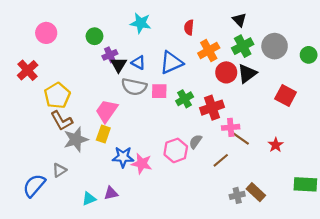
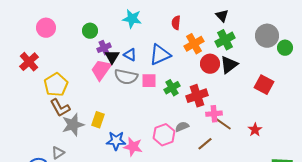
gray circle: (275, 46) -> (267, 36), moved
pink trapezoid: (107, 111) -> (101, 70), moved
gray semicircle: (196, 142) -> (182, 127), turned 32

